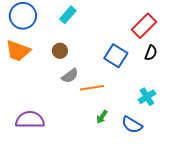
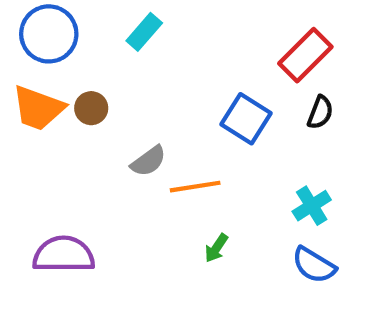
brown circle: (60, 51) -> (91, 108), moved
blue semicircle: (132, 125) -> (314, 265), moved

